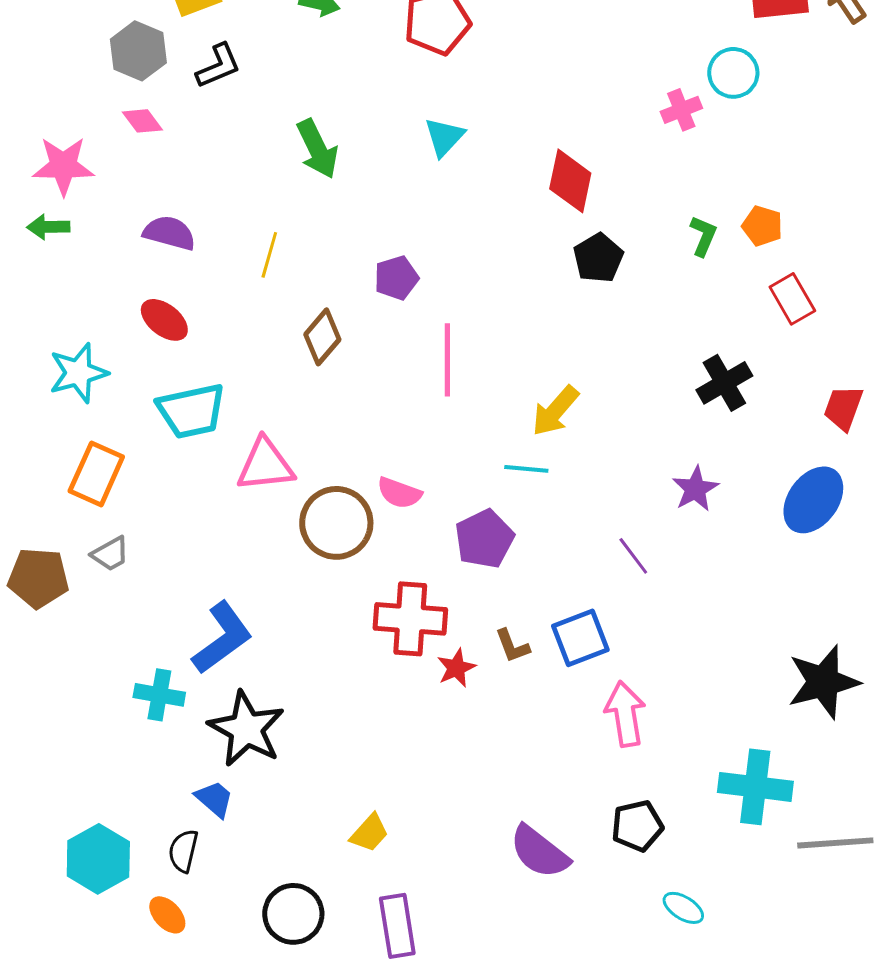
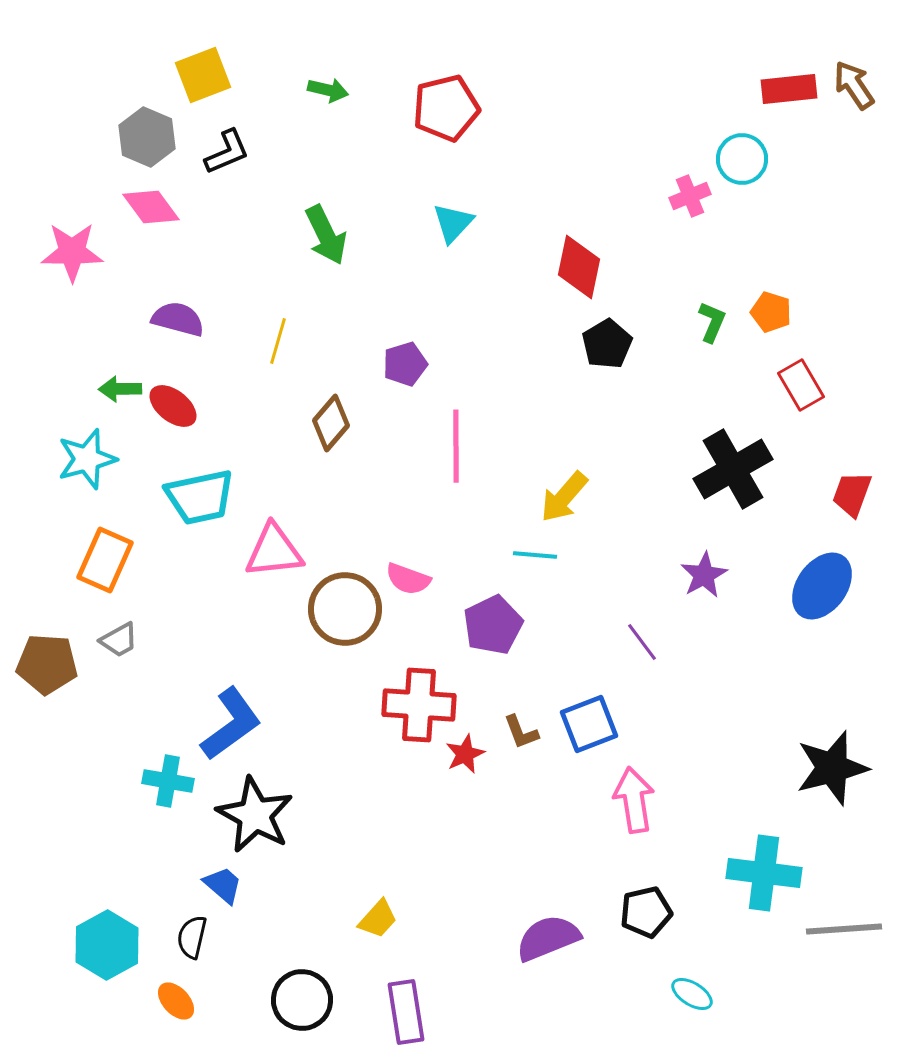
pink diamond: (142, 121) -> (151, 207), size x1.4
green arrow: (48, 227) -> (120, 389), moved
black cross: (724, 383) -> (733, 469), size x1.4
purple semicircle: (539, 852) -> (548, 938), turned 120

